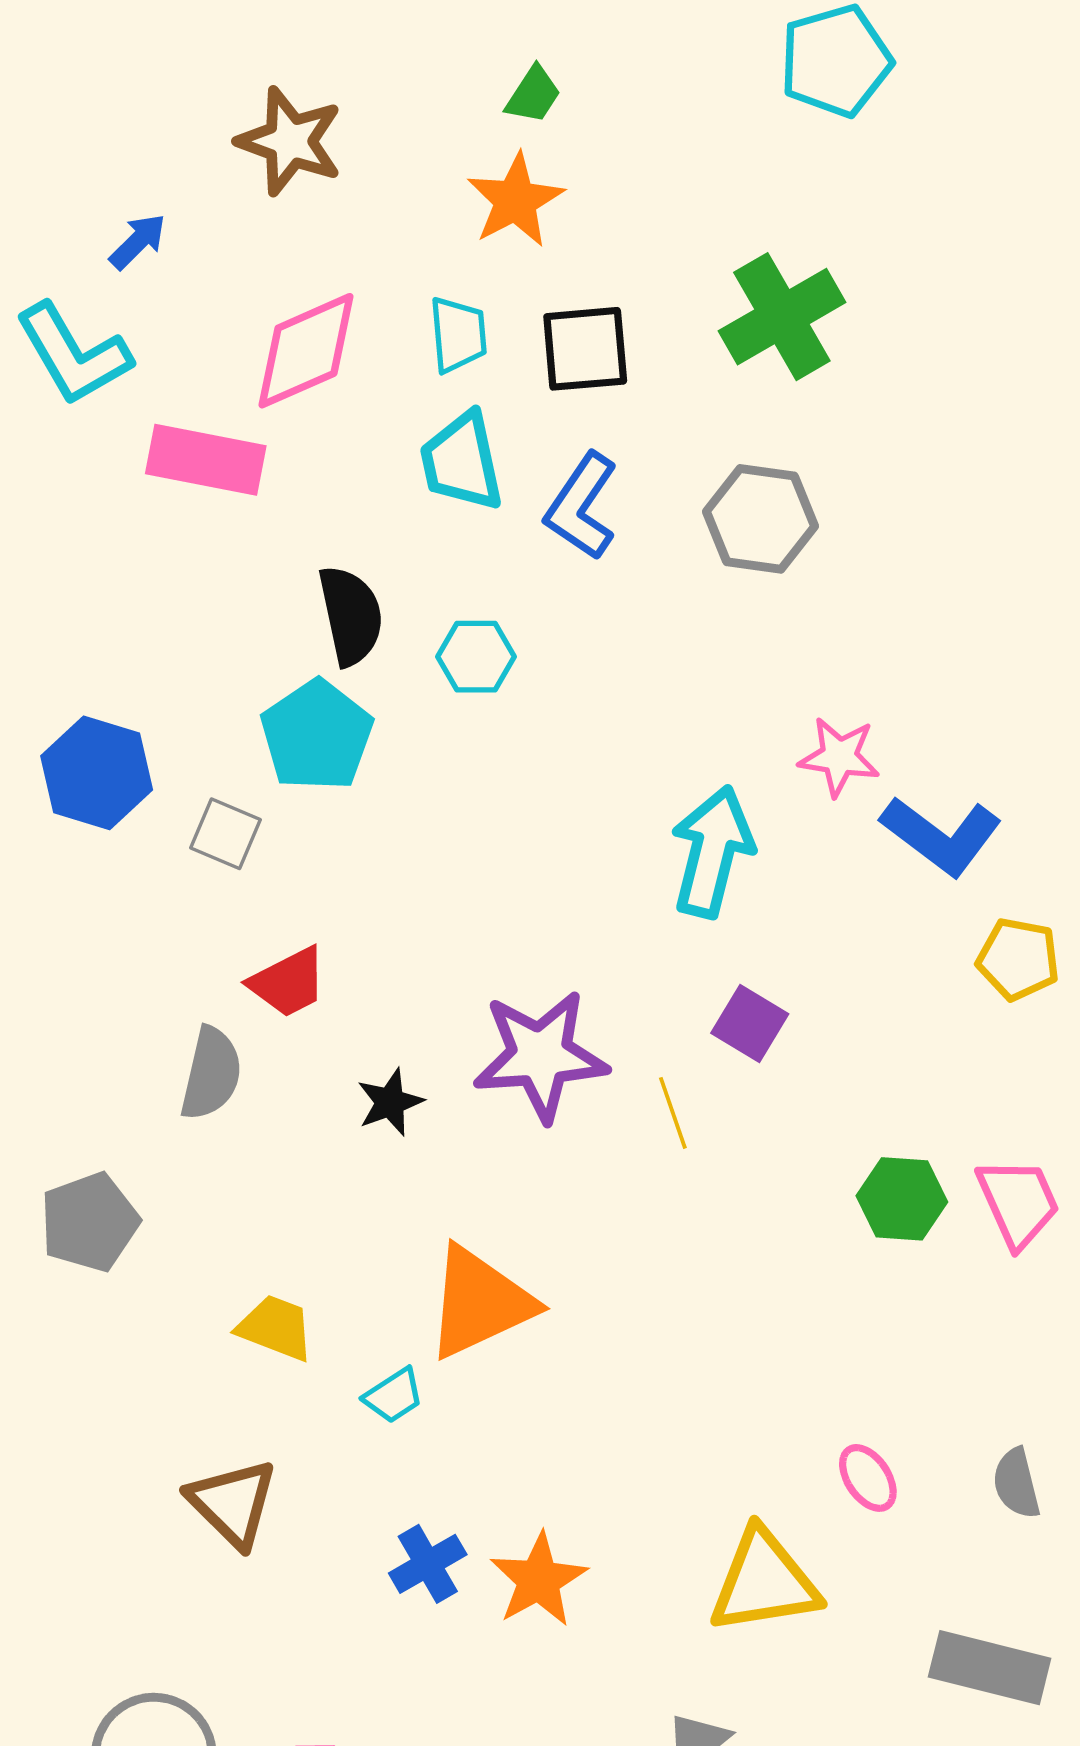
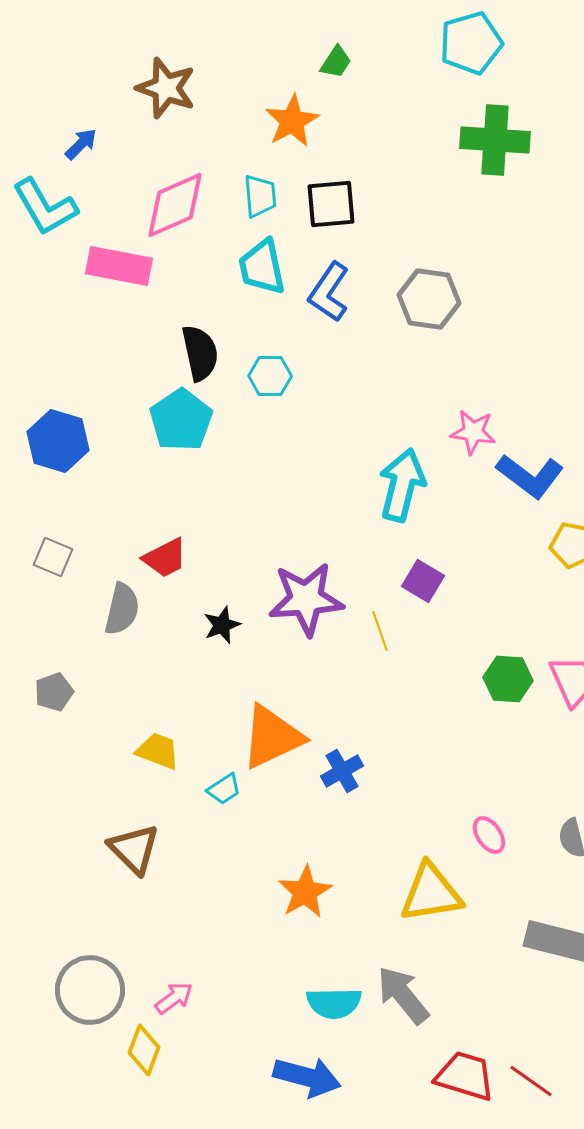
green trapezoid: (533, 95) -> (336, 62), moved
green cross: (782, 317) -> (495, 140), moved, turned 34
gray square: (225, 834) -> (53, 557), moved
gray pentagon: (89, 1222) -> (54, 692), size x0.7
blue cross: (428, 1564) -> (342, 771), moved

